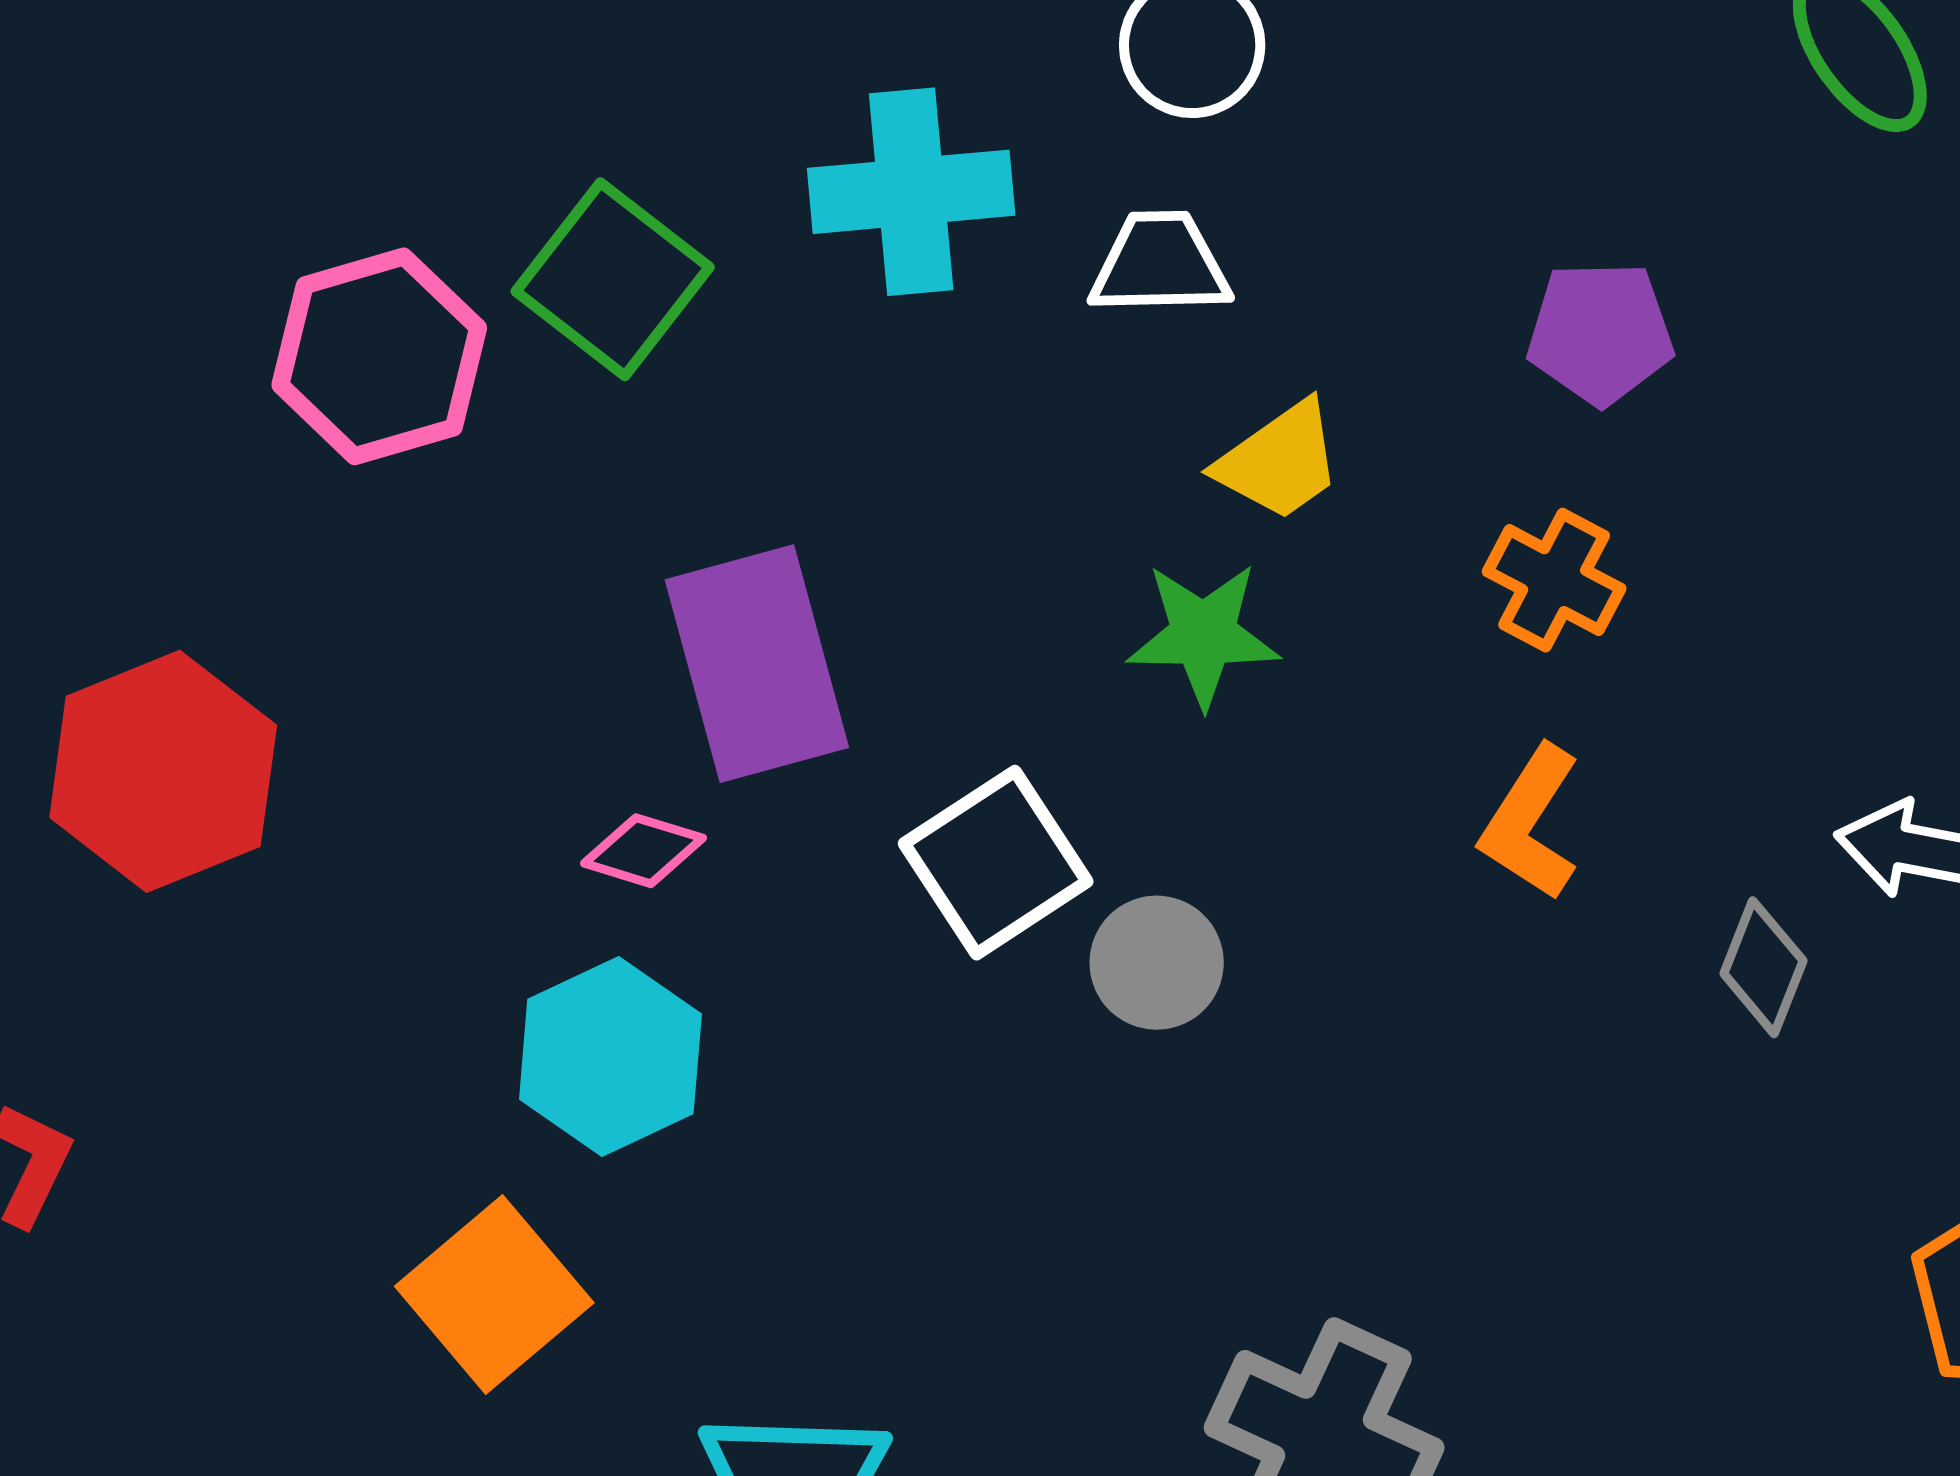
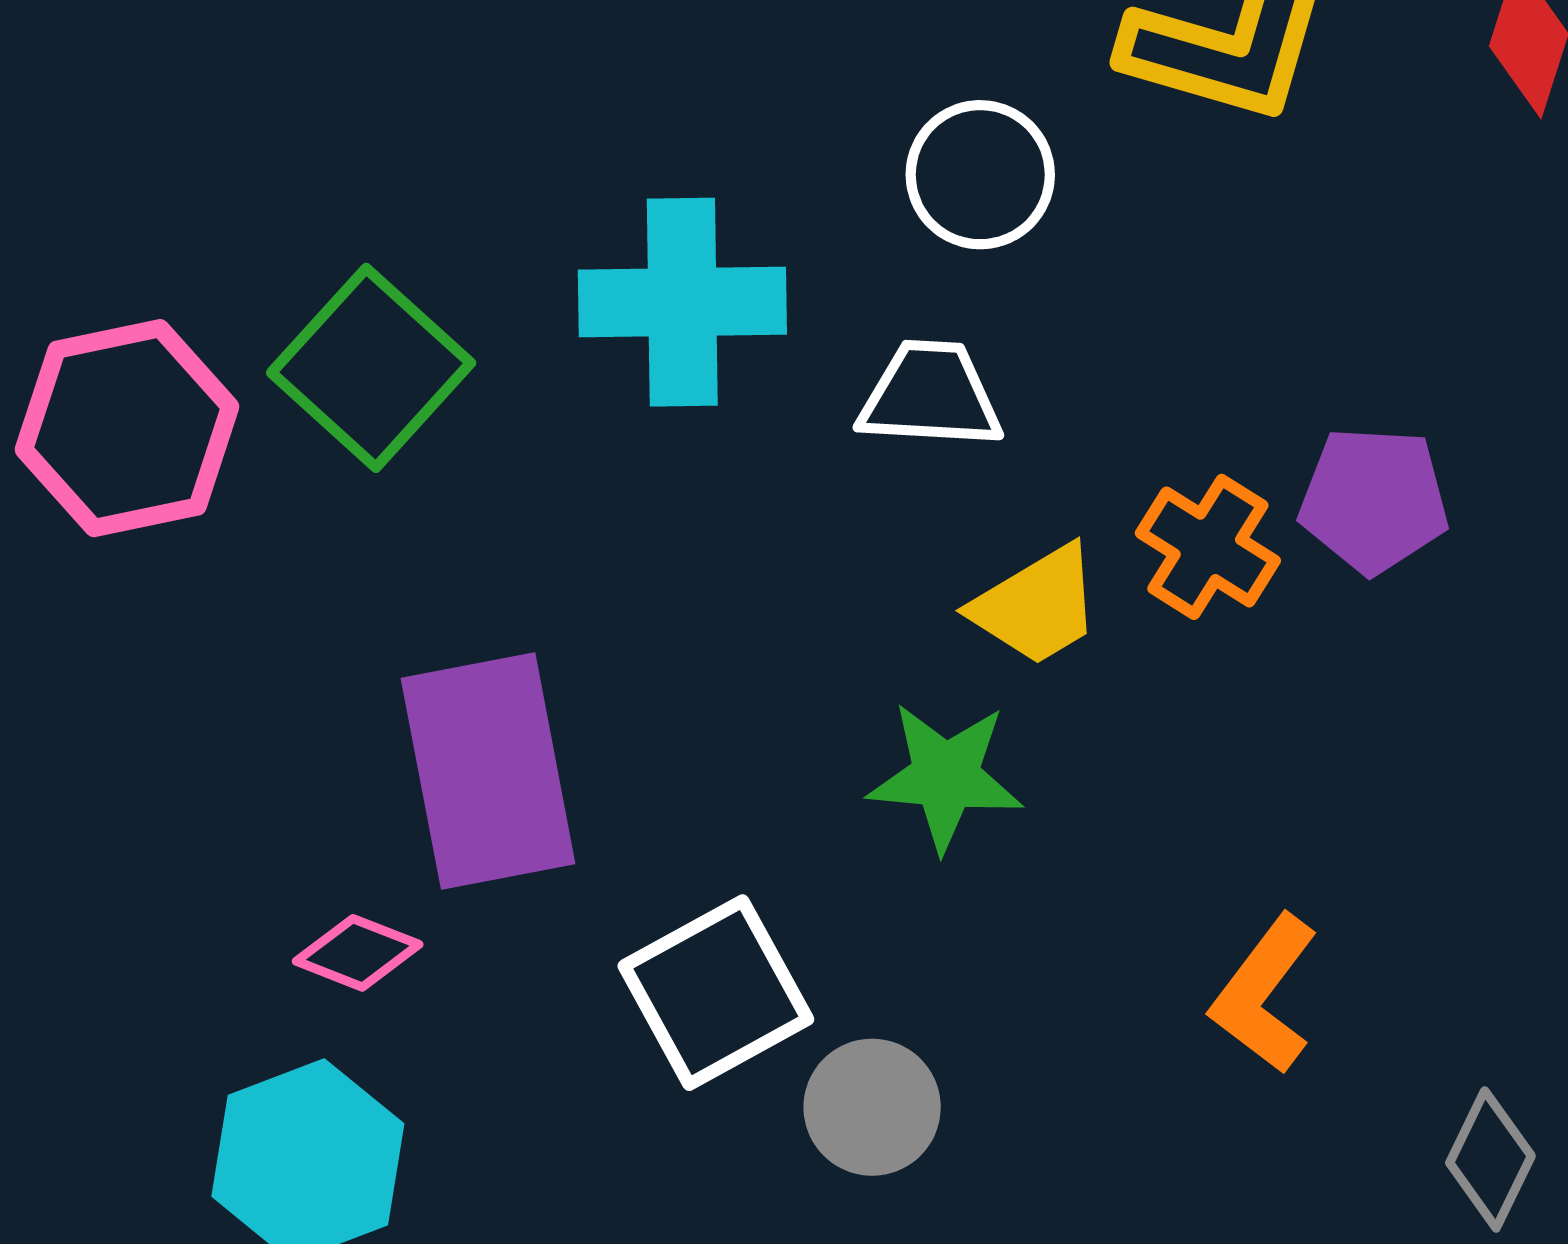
orange cross: (1554, 580) -> (1208, 547), moved

